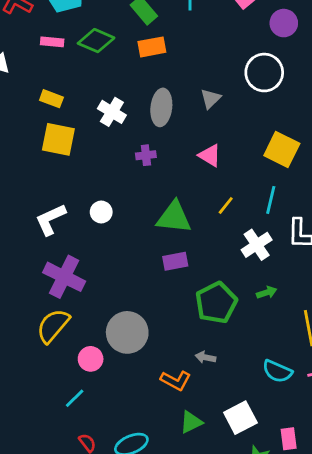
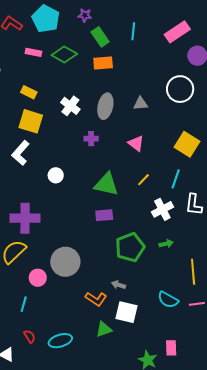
gray triangle: (210, 99) -> (141, 104), turned 35
white L-shape: (51, 219) -> (21, 153), moved, turned -30
purple cross: (64, 277) -> (25, 218), turned -32
cyan line: (75, 398) -> (24, 304), turned -35
white square: (240, 418) -> (126, 312), moved, turned 35

